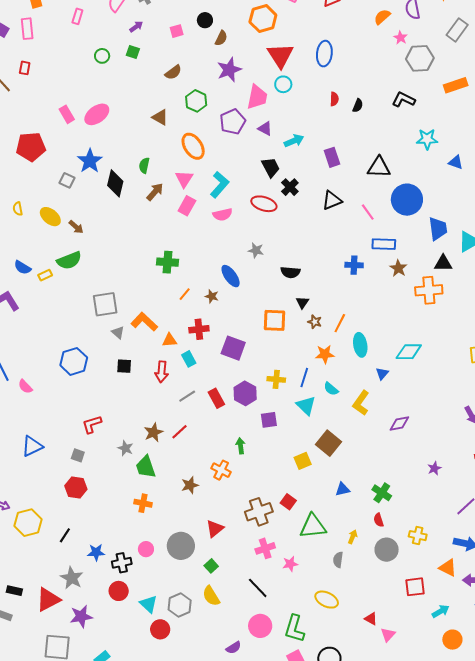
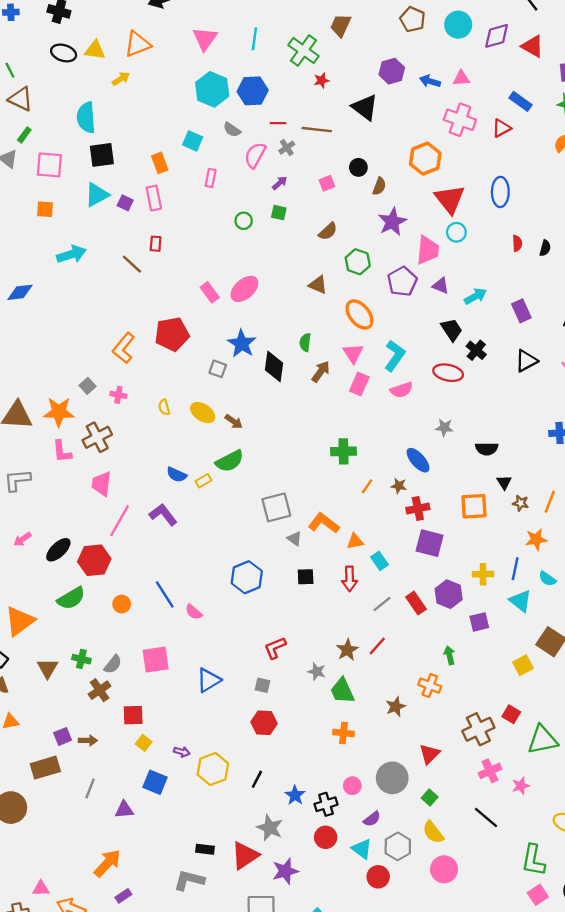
red cross: (199, 329) -> (418, 509), moved
blue star: (96, 552) -> (295, 795), turned -30
pink circle: (260, 626) -> (444, 869), moved
purple semicircle: (234, 648) -> (372, 819), moved

